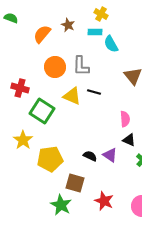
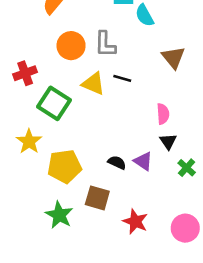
red cross: (20, 88) -> (25, 73), turned -36
black triangle: (129, 140) -> (168, 141), turned 32
green star: (61, 205) -> (59, 215), moved

